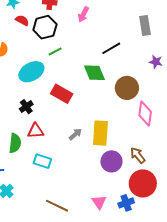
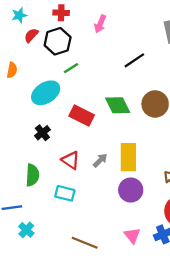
red semicircle: (22, 20) -> (31, 35), turned -72
green diamond: (94, 73) -> (118, 105), moved
red triangle: (35, 131) -> (71, 160), moved, turned 42
purple circle: (111, 161) -> (131, 190), moved

